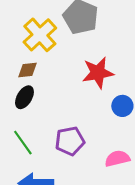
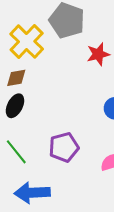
red star: (98, 73) -> (98, 54), moved, size x0.7

